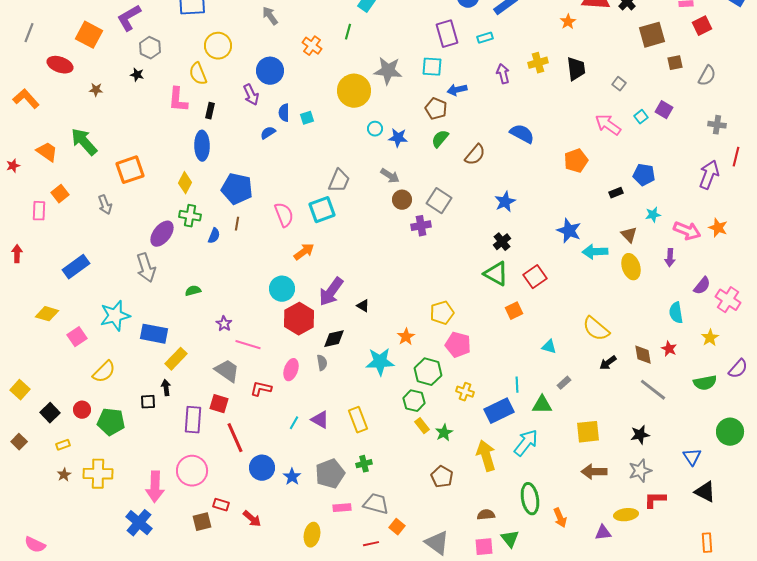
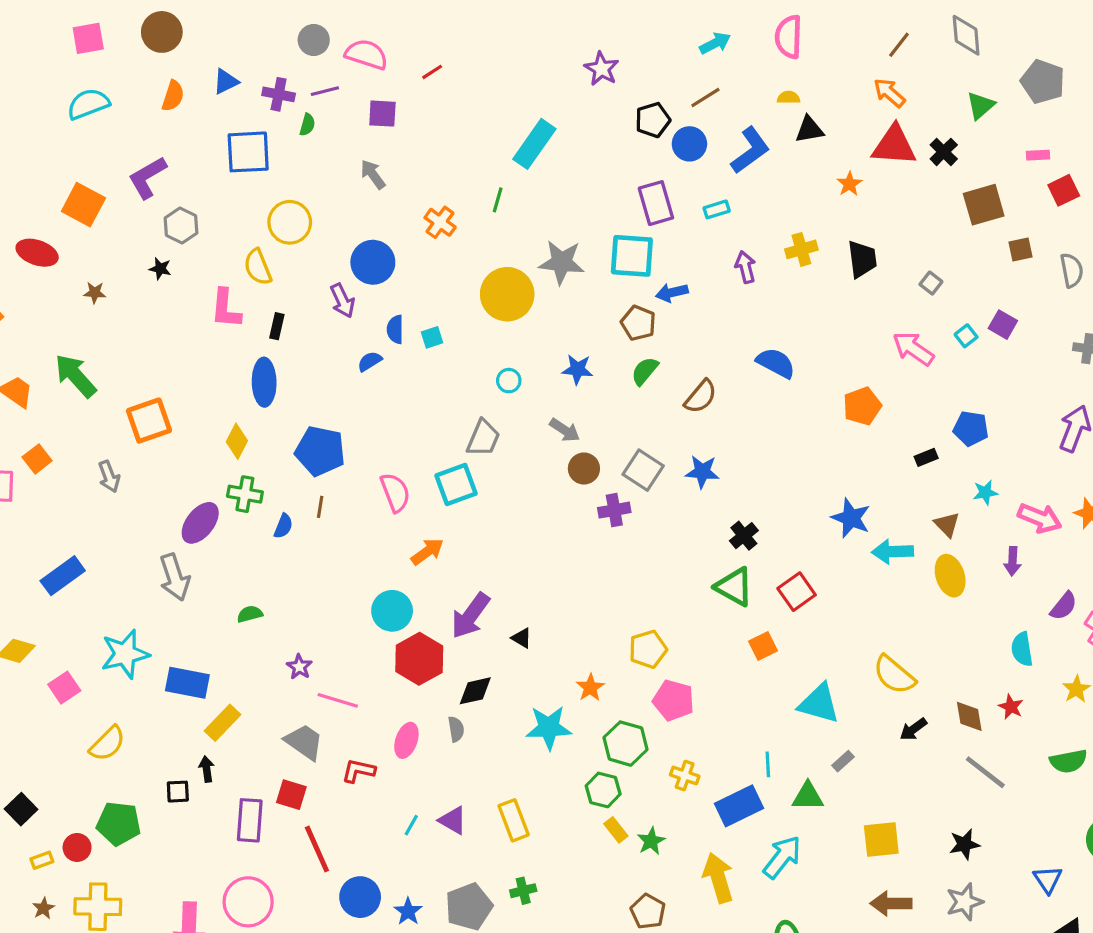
cyan square: (432, 67) -> (632, 256), size x1.4
gray semicircle: (707, 76) -> (1072, 270), turned -40
cyan circle: (375, 129) -> (509, 381), moved
blue star: (505, 202) -> (702, 472), moved, turned 30
cyan triangle: (549, 347) -> (819, 704), size x1.8
red circle: (82, 410) -> (77, 847), moved

